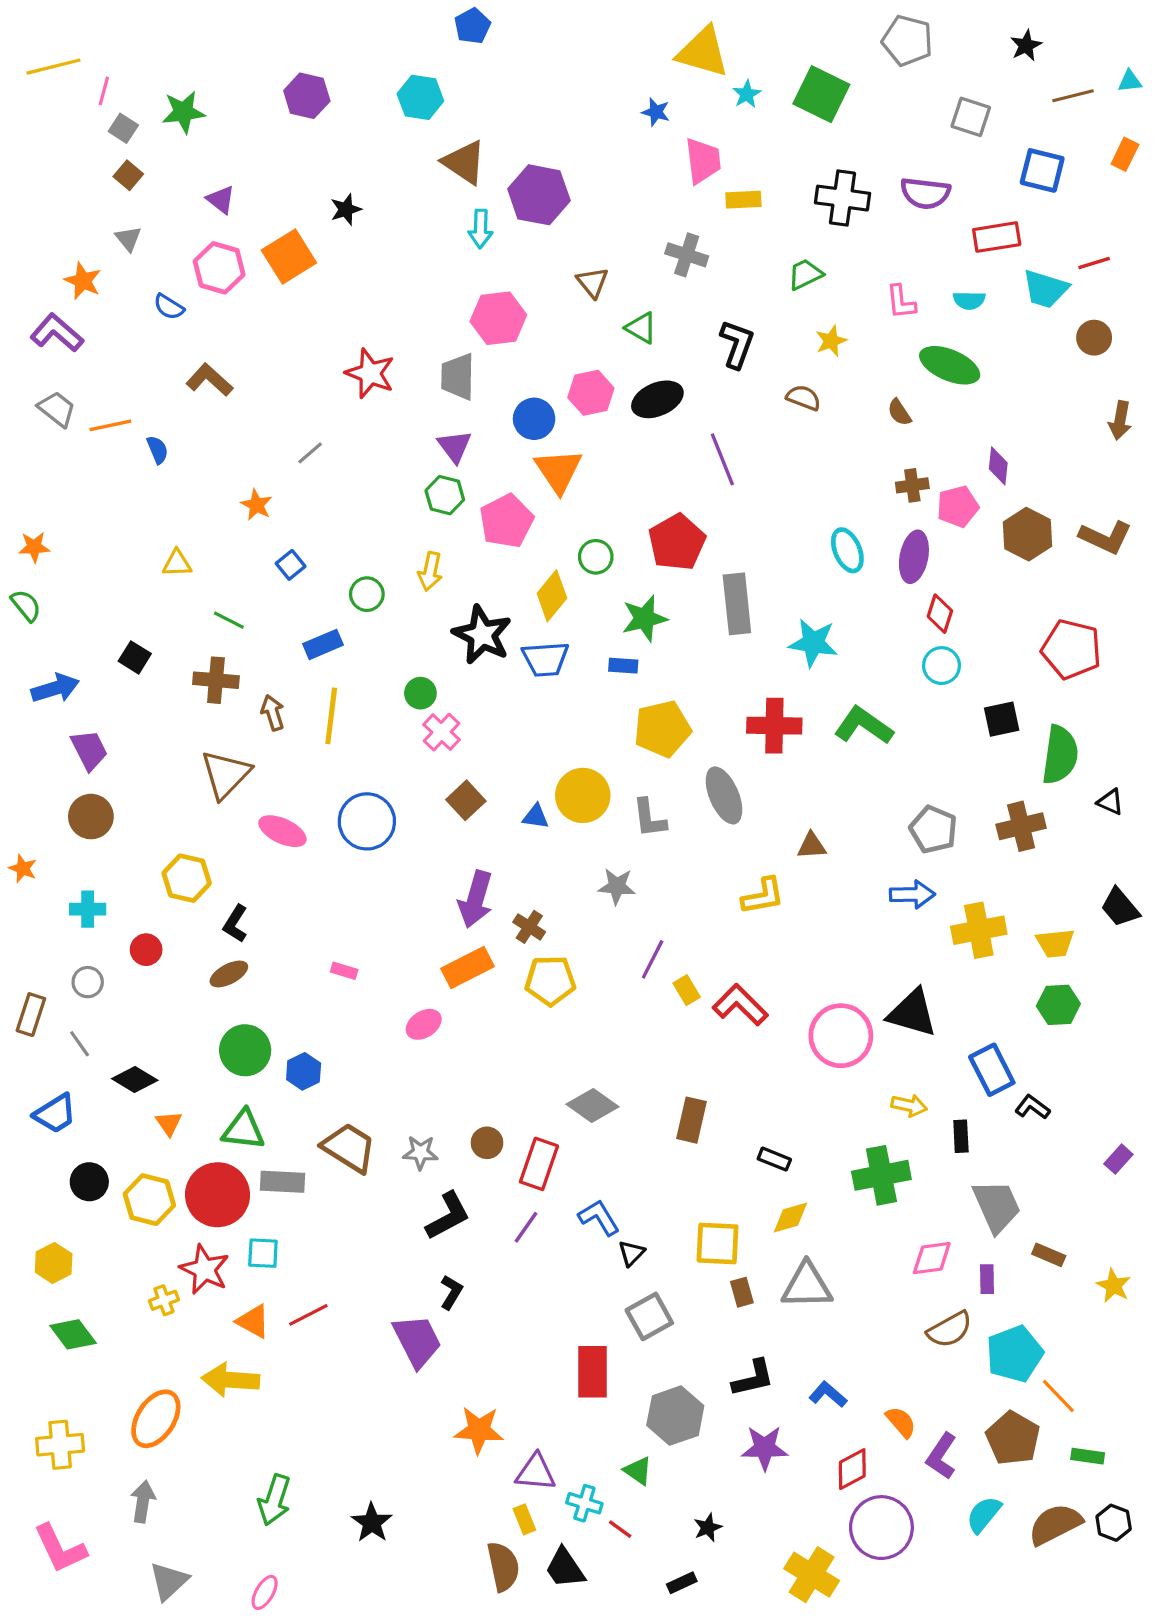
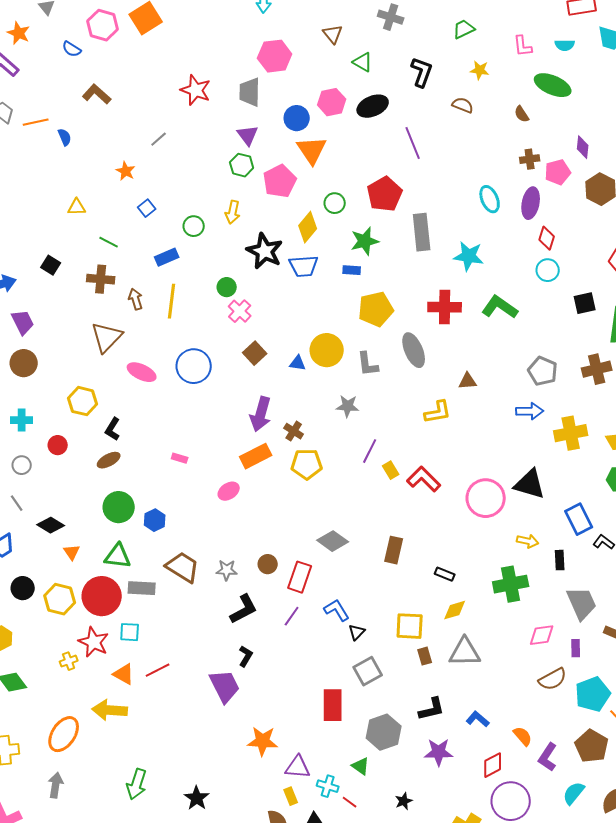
yellow star: (831, 341) -> (480, 70), turned 30

